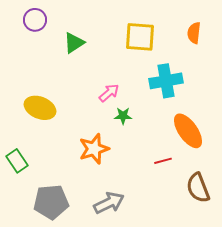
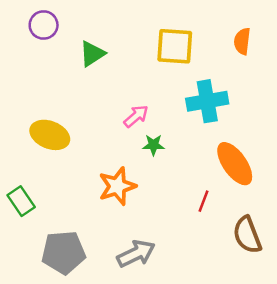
red line: (163, 161) -> (203, 201), turned -54

